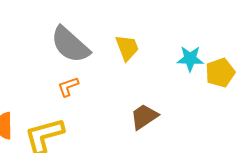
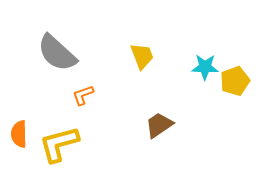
gray semicircle: (70, 45) -> (57, 53), moved

